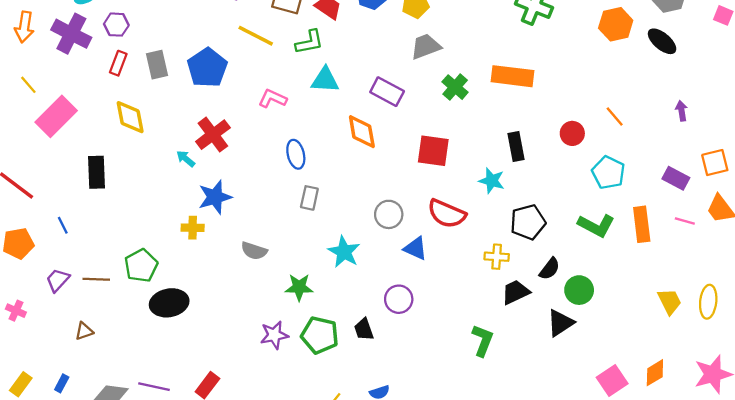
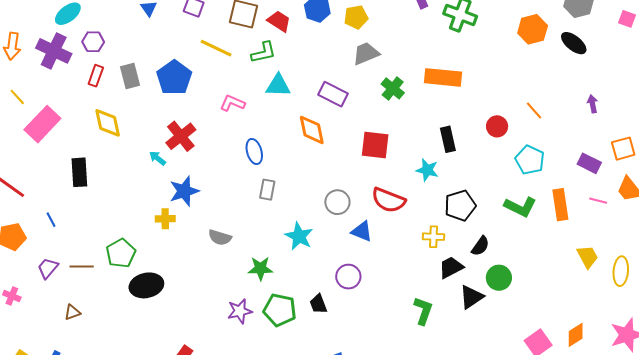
green circle: (579, 290) -> (499, 278), moved
yellow trapezoid: (670, 301) -> (588, 257), moved
black triangle: (560, 323) -> (471, 297), moved

